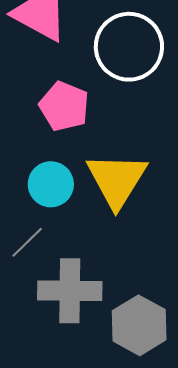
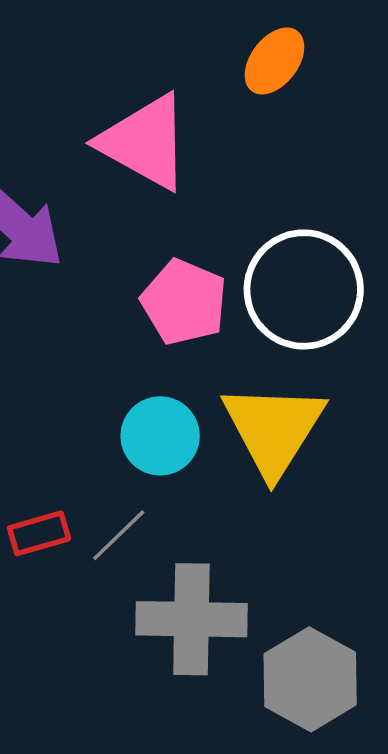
white circle: (129, 47) -> (304, 289), moved

